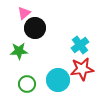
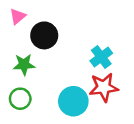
pink triangle: (24, 13) -> (18, 16), moved
green circle: (27, 84) -> (20, 99), moved

